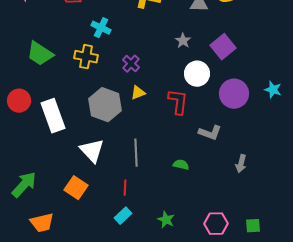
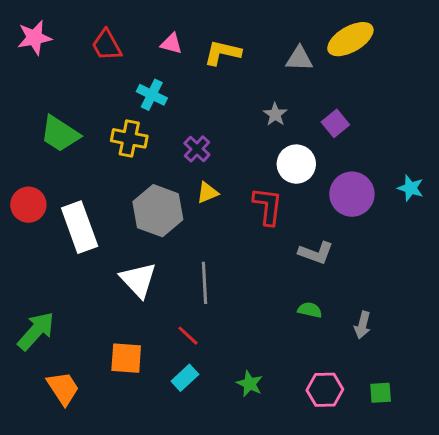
purple square: (223, 47) -> (335, 123), size x0.7
gray arrow: (241, 164) -> (362, 325), moved
green semicircle: (181, 165) -> (310, 310), moved
orange square: (76, 188) -> (126, 358), moved, turned -30
red line: (125, 188) -> (188, 336), turned -49
orange trapezoid: (42, 223) -> (63, 388), turned -110

